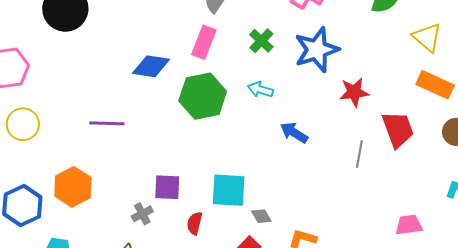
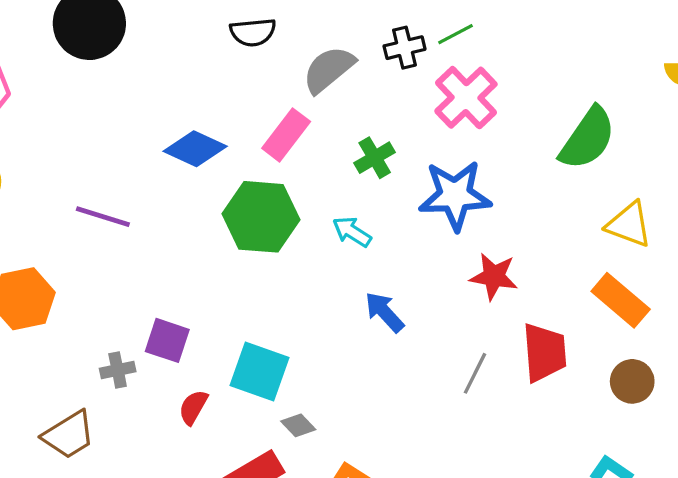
yellow triangle: (427, 37) -> (629, 225), turned -36
gray diamond: (261, 216) -> (298, 425), turned -30

